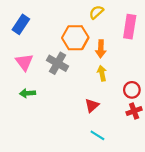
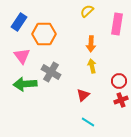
orange hexagon: (75, 38) -> (44, 34), moved
gray cross: (58, 63) -> (51, 72), moved
green arrow: (28, 93) -> (25, 84), size x1.6

